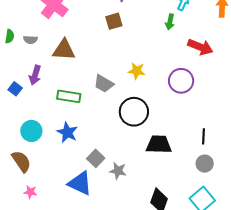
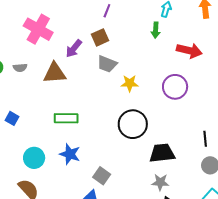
purple arrow: (35, 75) -> (74, 48), moved, turned 30
gray trapezoid: (104, 84) -> (107, 64), moved
gray star: (118, 171) -> (160, 182), moved

